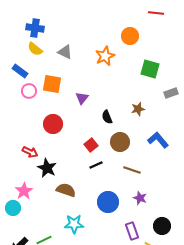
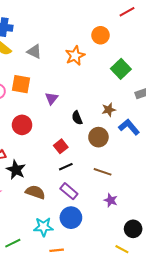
red line: (156, 13) -> (127, 12), turned -35
green square: (150, 69) -> (121, 69), turned 30
blue L-shape: (158, 140) -> (129, 127), moved
brown circle: (120, 142) -> (98, 137), moved
blue circle: (108, 202) -> (71, 218), moved
purple rectangle: (132, 231) -> (69, 191), moved, turned -30

